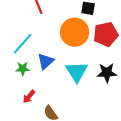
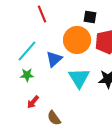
blue triangle: (45, 61) -> (54, 59), moved

